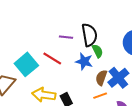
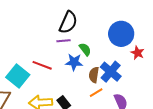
black semicircle: (89, 35) -> (68, 22), moved, turned 45
purple line: (66, 37) -> (63, 41), moved

